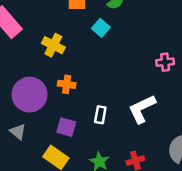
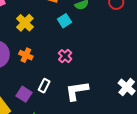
pink cross: (165, 62) -> (65, 56), moved, turned 32
purple square: (66, 127) -> (24, 94), moved

